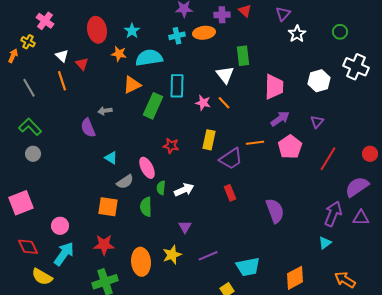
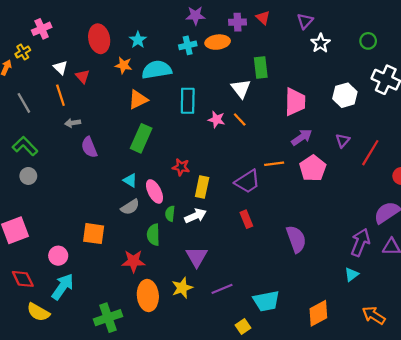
pink cross: (45, 21) -> (42, 29), turned 30
yellow cross: (28, 42) -> (23, 52), turned 32
green rectangle: (153, 106) -> (141, 138), moved
gray arrow: (105, 111) -> (73, 123), moved
yellow rectangle: (209, 140) -> (202, 187), moved
cyan triangle: (111, 158) -> (130, 180), moved
red line: (328, 159) -> (370, 153), moved
orange square: (108, 207) -> (94, 234), moved
purple triangle: (185, 227) -> (197, 257), size x1.5
red star: (104, 245) -> (133, 261), moved

